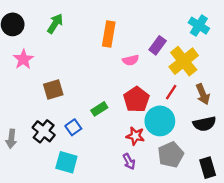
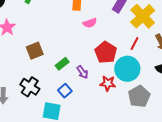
pink semicircle: (131, 60) -> (90, 23), moved
green rectangle: (99, 109) -> (62, 64), moved
blue square: (73, 127) -> (65, 91), moved
purple arrow: (129, 161) -> (82, 72), moved

